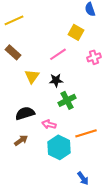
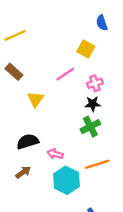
pink cross: (94, 57) -> (95, 83), moved
black star: (56, 80) -> (93, 104), moved
green cross: (67, 100) -> (90, 127), moved

